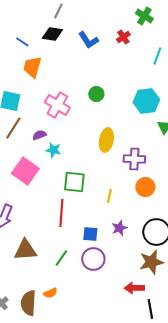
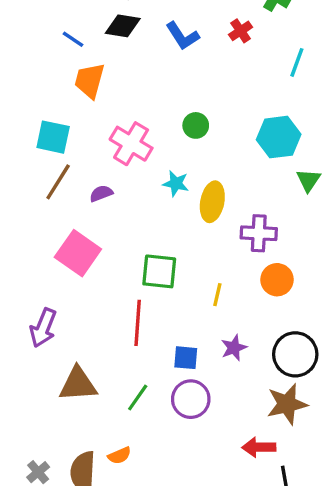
cyan star: (53, 150) -> (176, 184), moved

